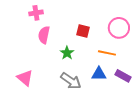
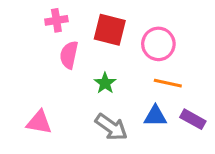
pink circle: (119, 28) -> (158, 44), moved
red square: (83, 31) -> (110, 30), moved, size x1.5
pink triangle: (25, 78) -> (39, 122), turned -30

